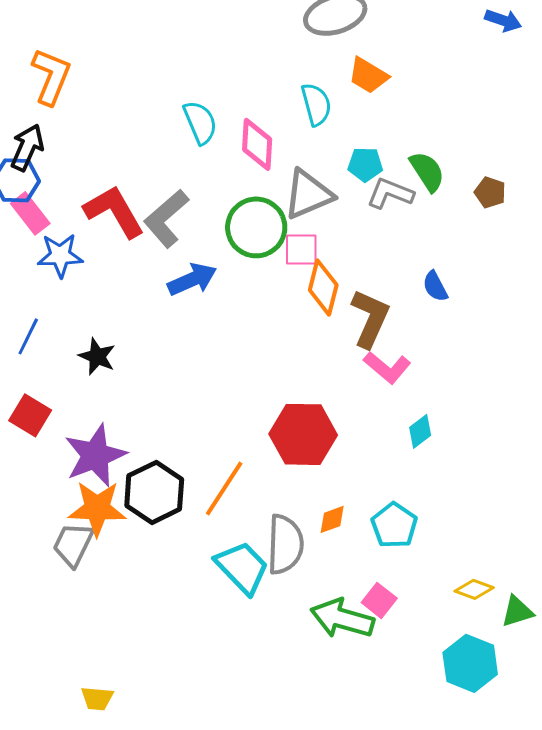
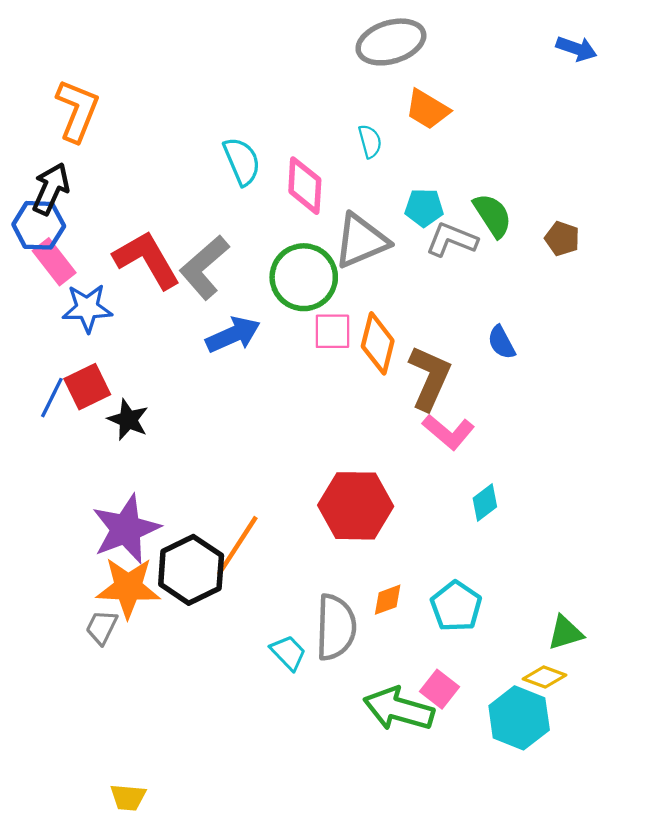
cyan semicircle: (316, 104) -> (370, 141), size x0.7
pink square: (301, 249) -> (332, 331), moved
red square: (30, 415) -> (87, 387), moved, turned 33
orange line: (224, 488) -> (237, 546), moved
gray trapezoid: (73, 544) -> (102, 627), size x0.7
cyan trapezoid: (242, 567) -> (288, 653), size x0.6
green triangle: (517, 611) -> (565, 633), moved
cyan hexagon: (470, 663) -> (519, 718), moved

